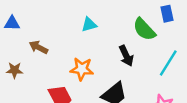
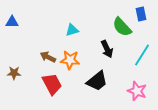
cyan triangle: (89, 25) -> (72, 30), moved
brown arrow: (38, 47) -> (48, 57), moved
brown star: (14, 70) -> (14, 73), moved

